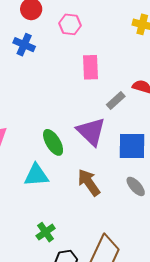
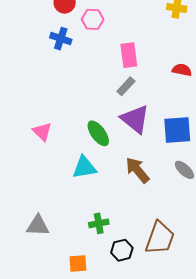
pink hexagon: (70, 24) -> (93, 19), moved
gray rectangle: (116, 100) -> (126, 86), moved
green cross: (46, 232) -> (99, 223), turned 30

